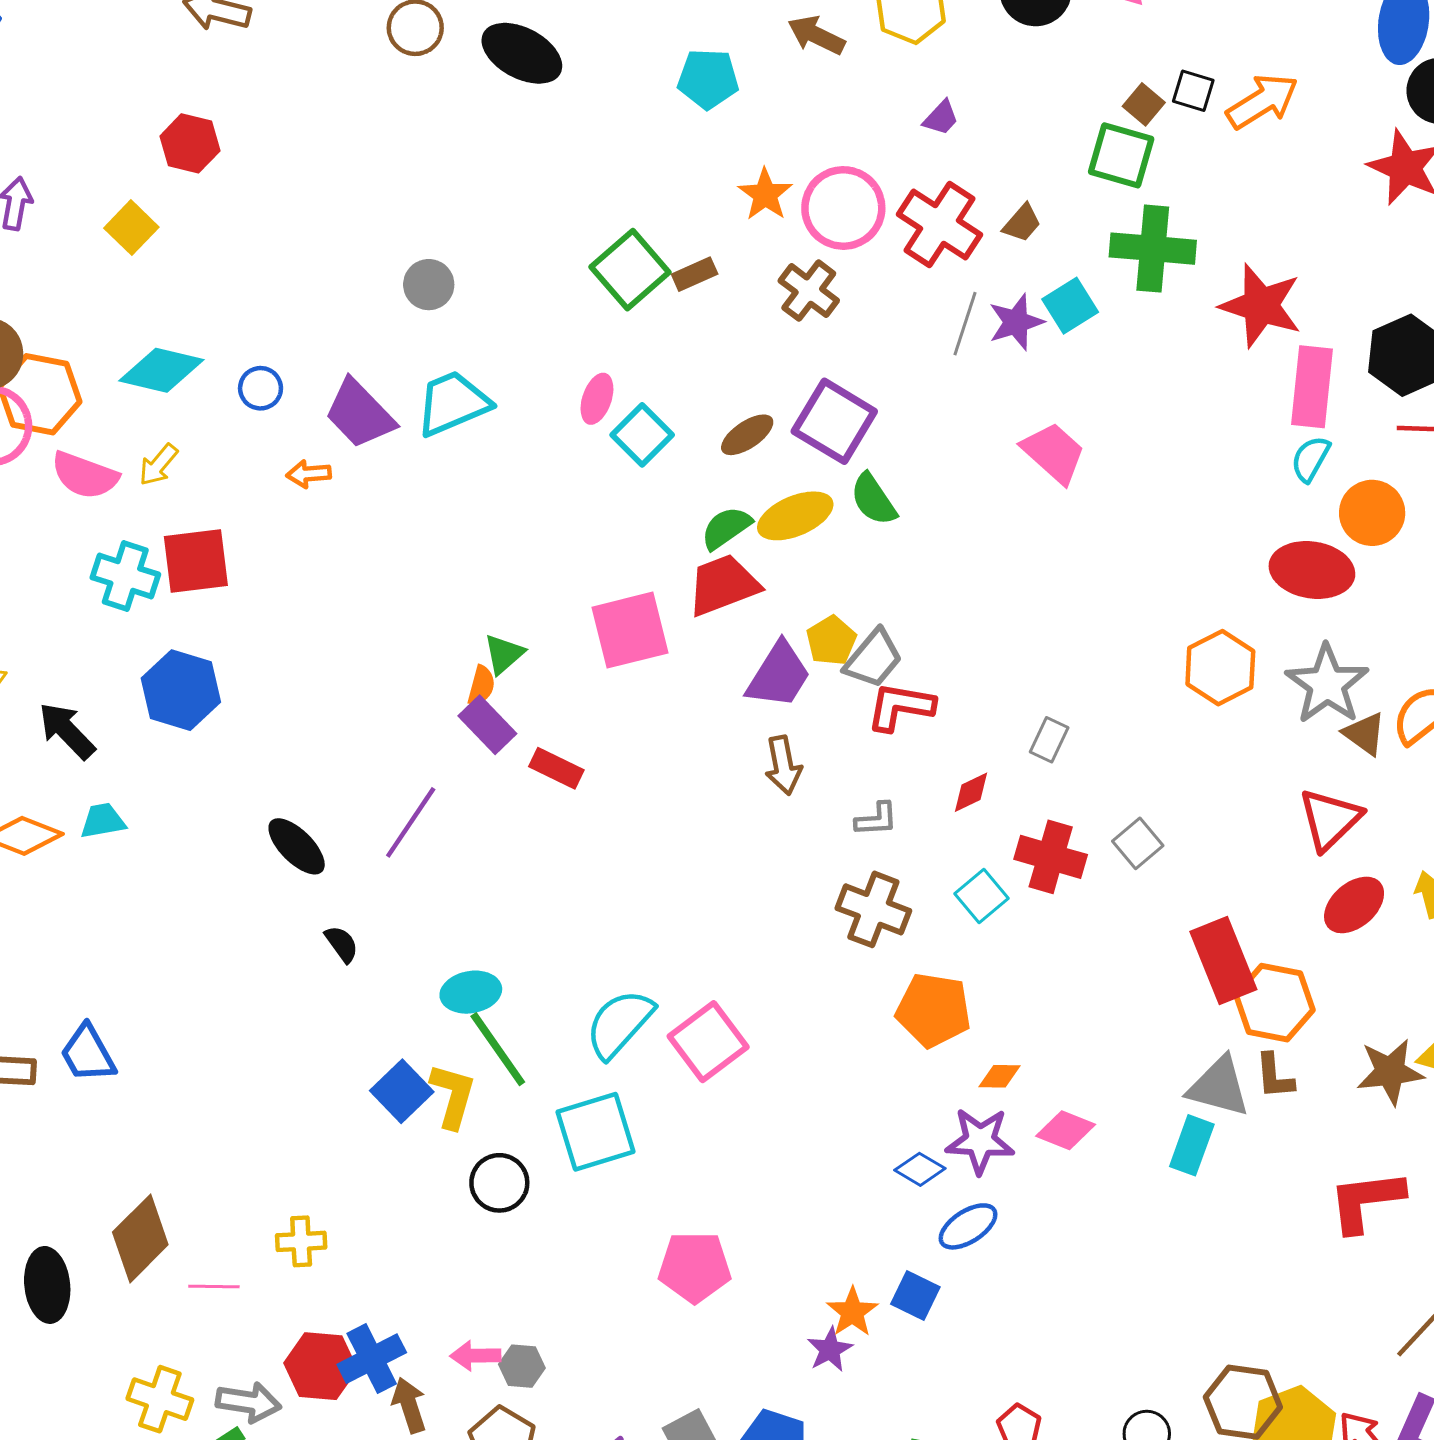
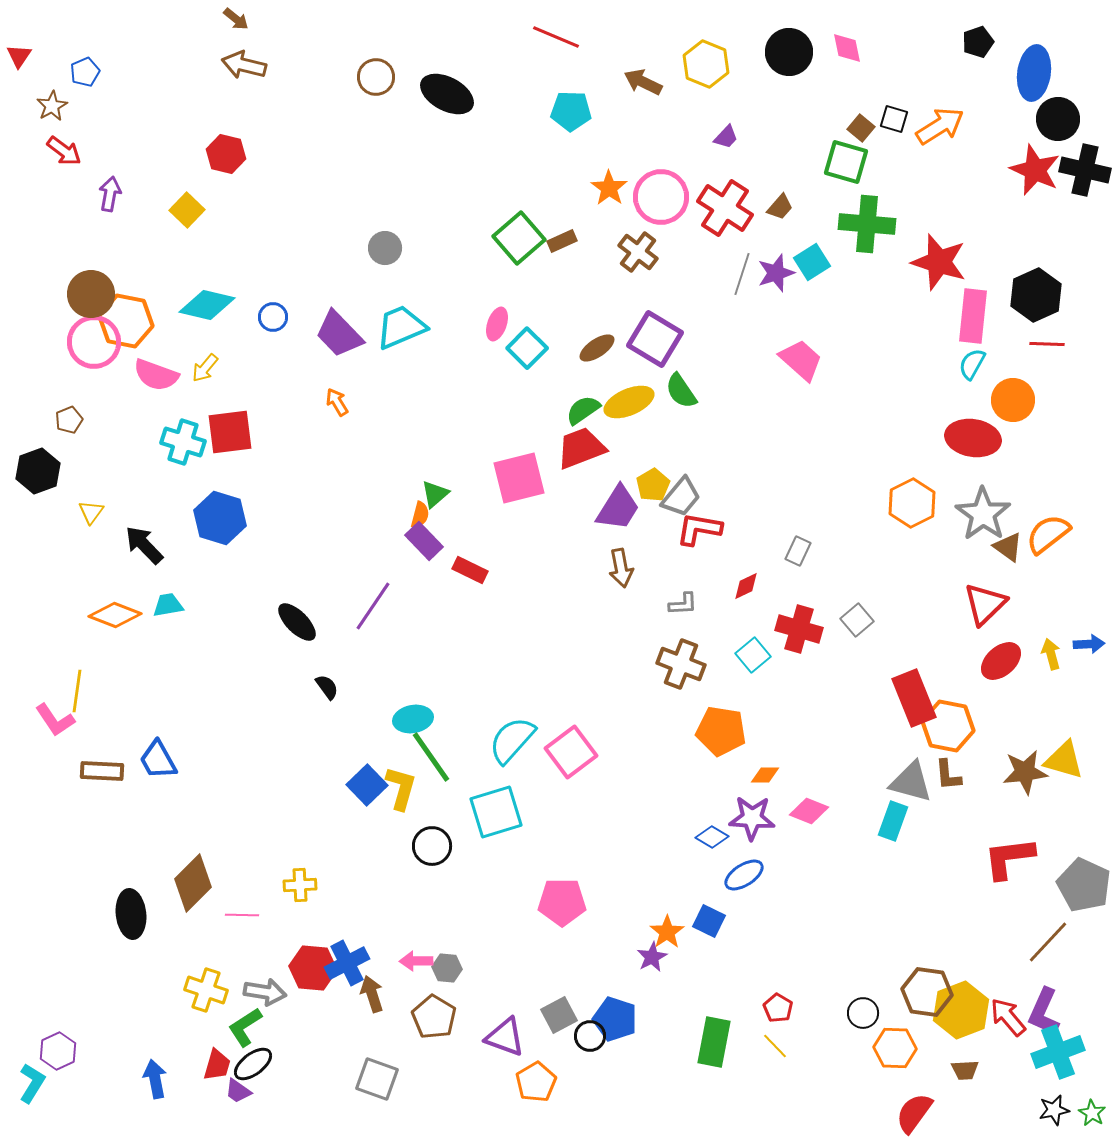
orange arrow: (309, 474) -> (337, 402), moved, turned 64

